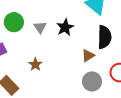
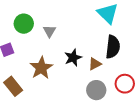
black star: (65, 27) -> (73, 58), moved
brown star: (35, 64) -> (41, 68), size x1.6

